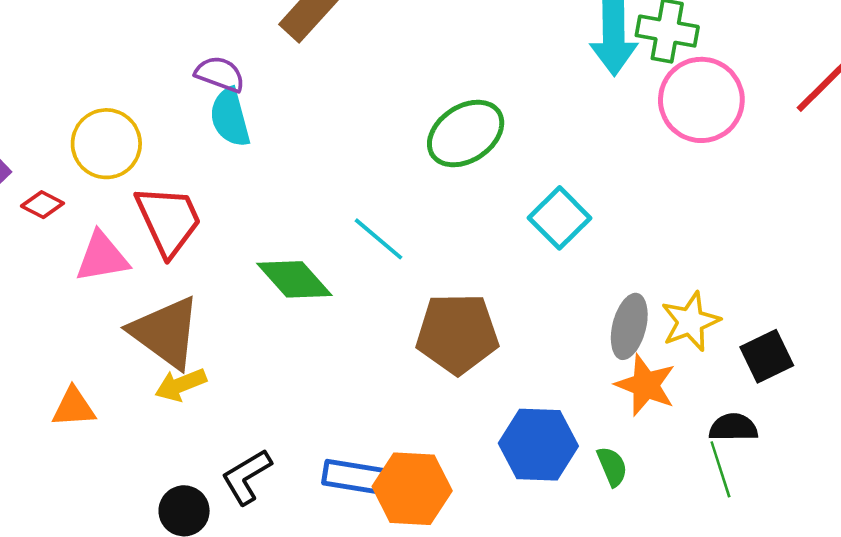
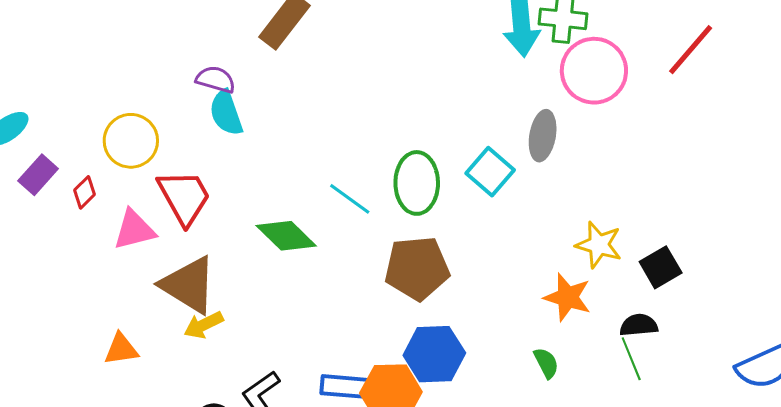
green ellipse: (466, 134) -> (417, 183), moved, turned -52
red diamond: (42, 205) -> (85, 192), turned -68
yellow star: (690, 322) -> (599, 245), turned -30
gray ellipse: (629, 326) -> (543, 136), moved
blue hexagon: (538, 445) -> (434, 354), moved

